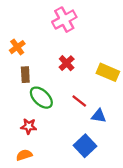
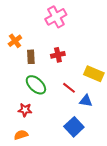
red cross: (67, 63) -> (58, 55), turned 32
yellow rectangle: (108, 72) -> (94, 74), moved
brown rectangle: (25, 75) -> (31, 57), moved

